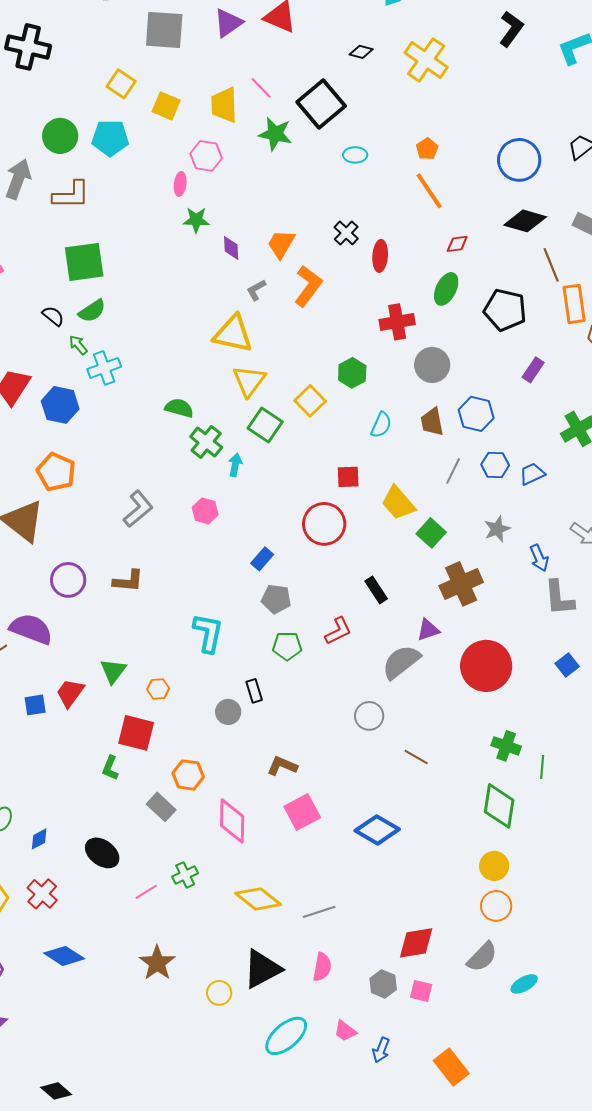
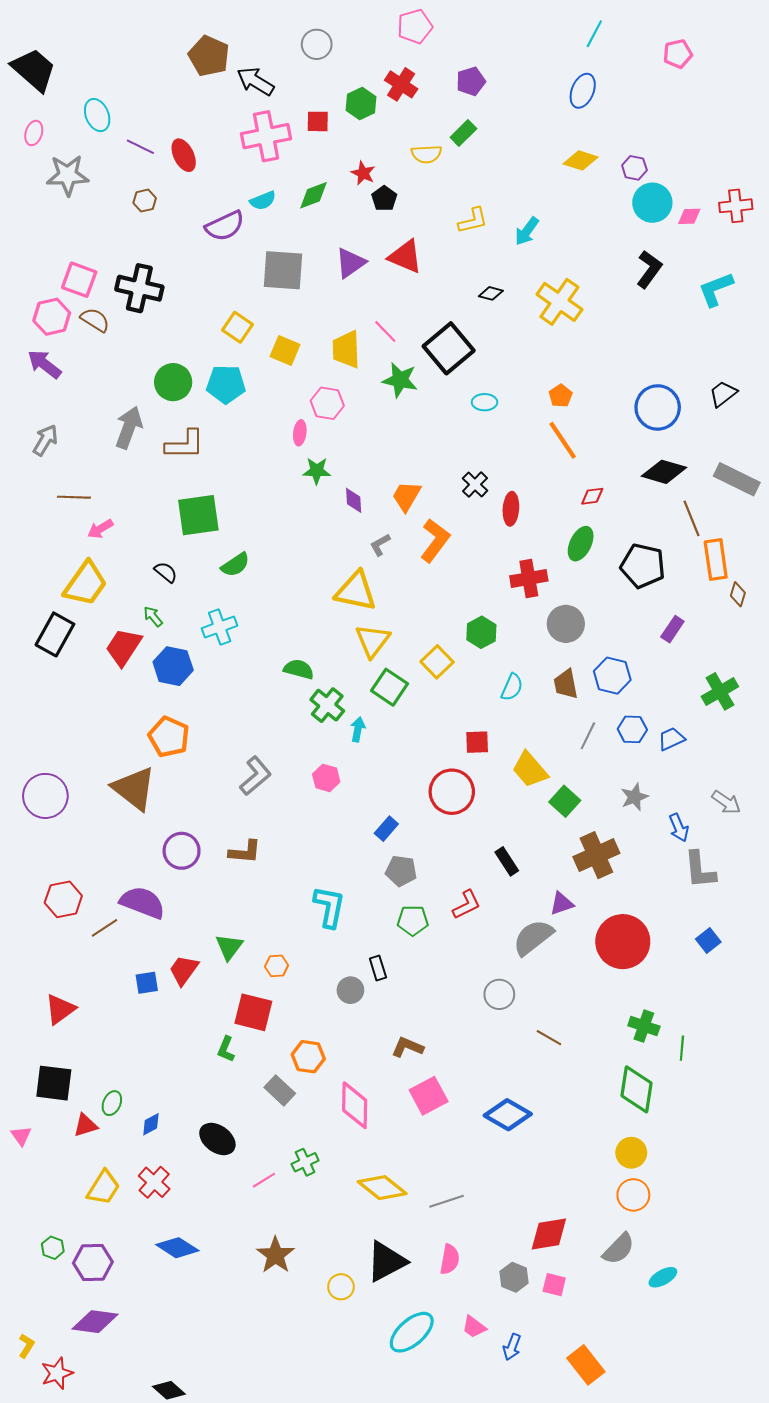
green semicircle: (92, 311) -> (235, 565), moved
green arrow: (78, 345) -> (153, 616), moved

